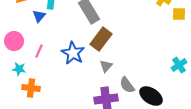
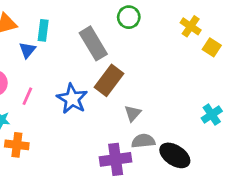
yellow square: (179, 14) -> (212, 47), turned 32
gray triangle: (106, 66) -> (133, 113), moved
gray semicircle: (127, 85) -> (143, 141), turned 120

